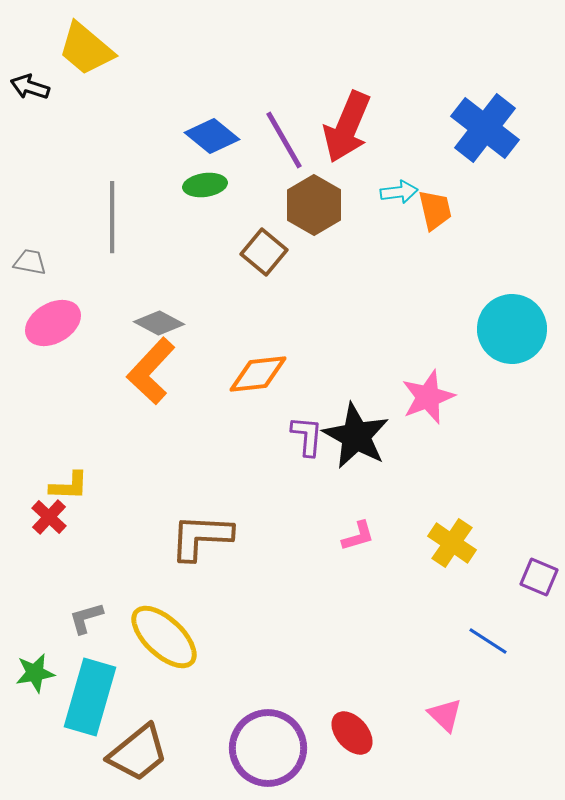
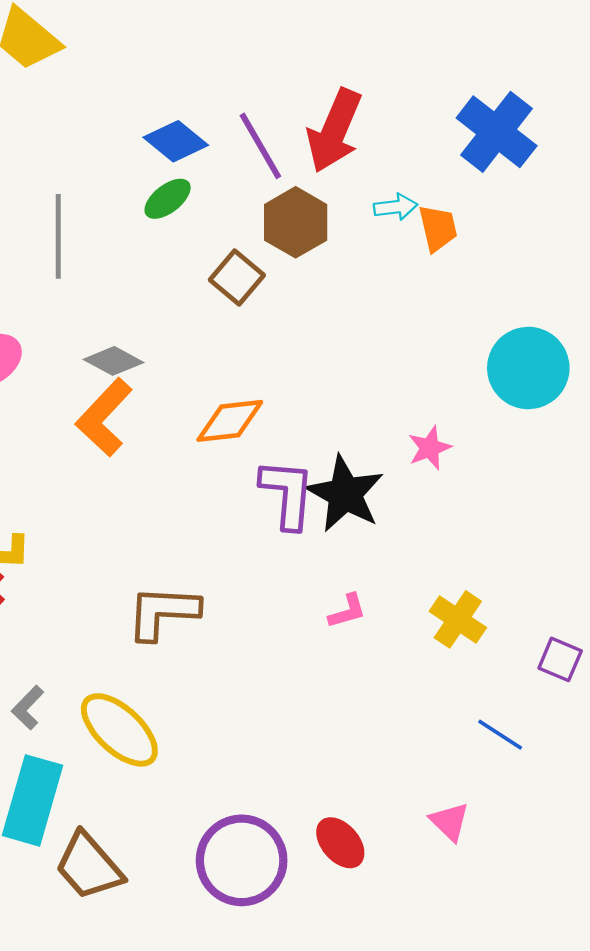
green ellipse: (205, 185) -> (168, 199), turned -30
pink star: (428, 397) -> (430, 448), size x0.7
purple L-shape: (307, 436) -> (287, 494), size x1.5
gray L-shape: (86, 618) -> (28, 708), turned -30
brown trapezoid: (138, 753) -> (89, 866), turned 88

